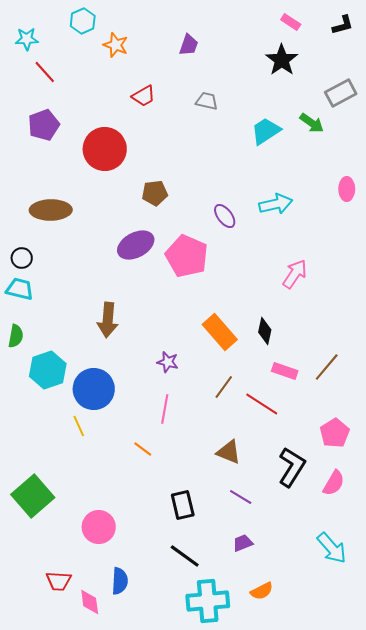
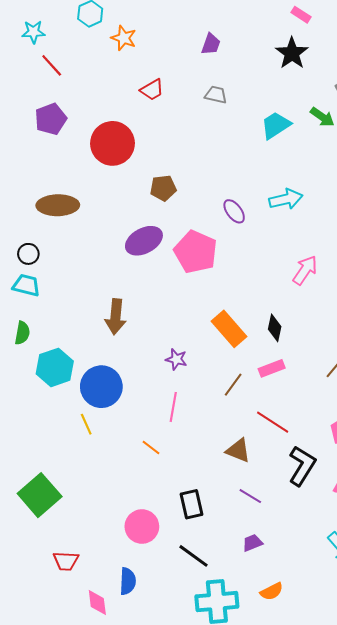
purple trapezoid: (189, 45) -> (211, 44), moved
pink rectangle: (285, 371) -> (272, 368), moved, turned -40
red line: (262, 404) -> (273, 422), moved
pink circle: (99, 527) -> (142, 527), moved
red trapezoid: (59, 581) -> (66, 561), moved

